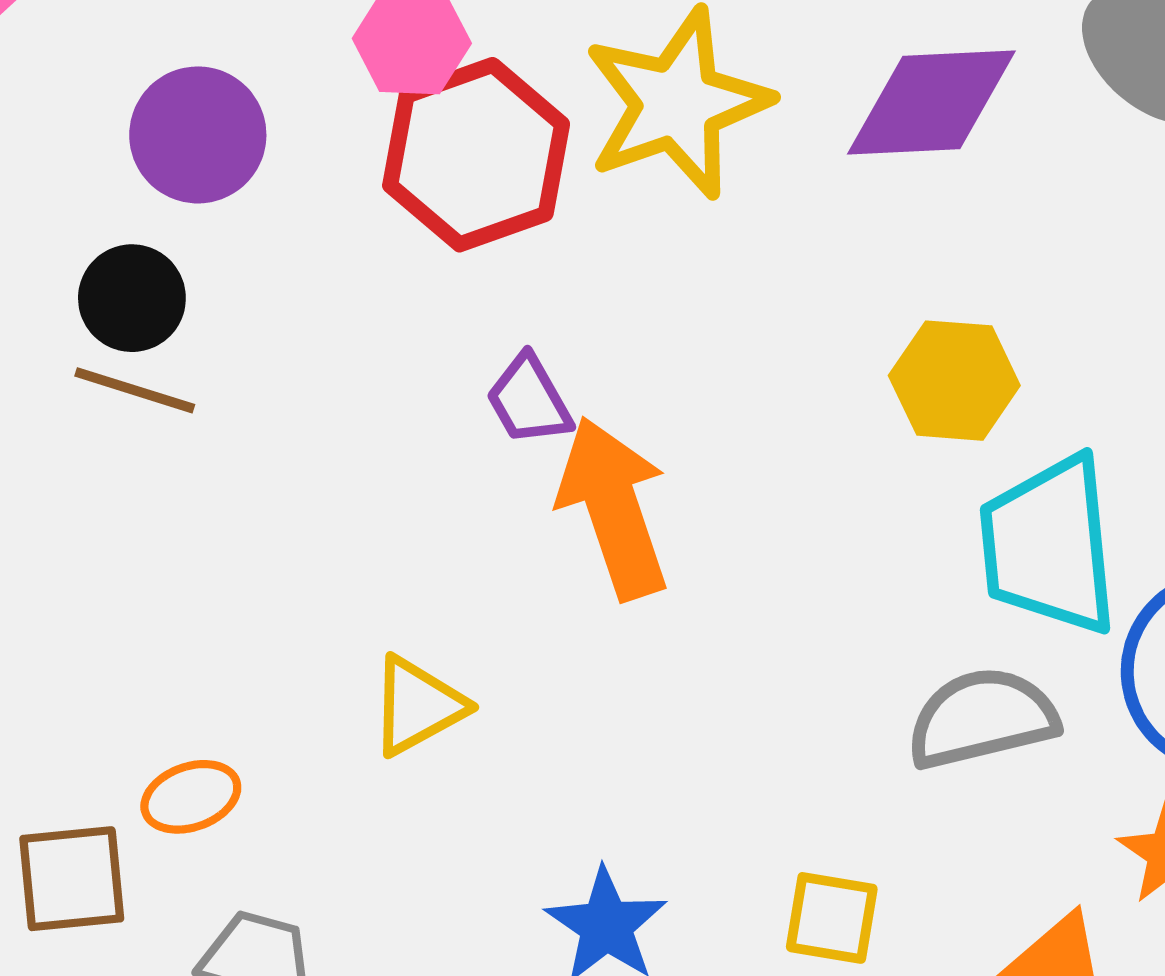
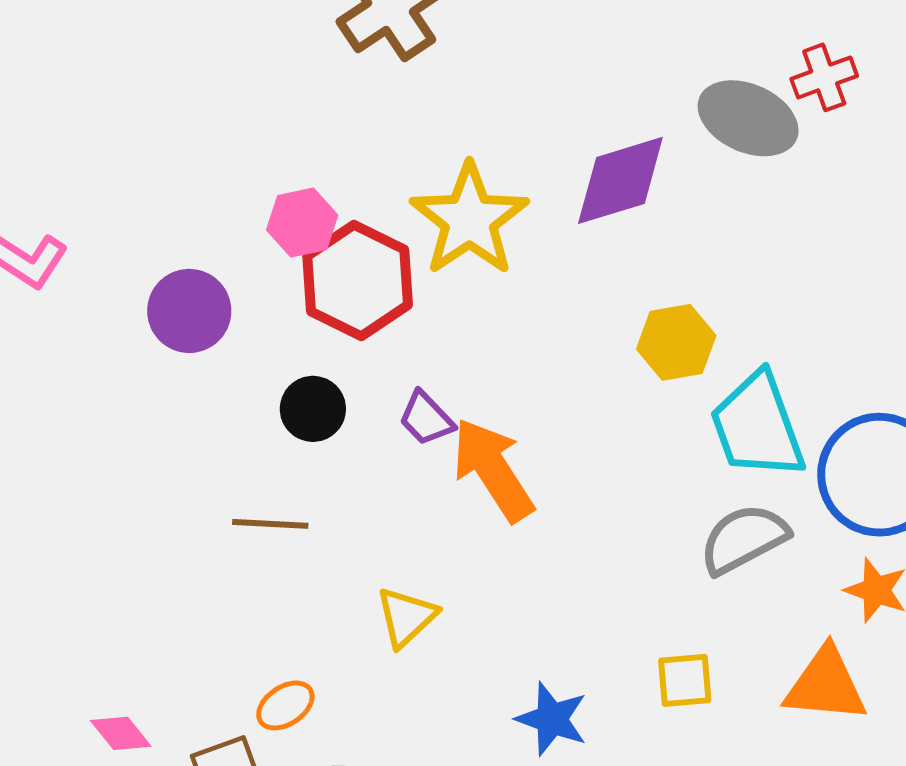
black circle: (132, 298) -> (313, 409), moved
brown line: (135, 390) -> (270, 524), moved

